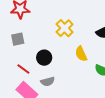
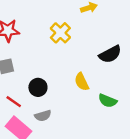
yellow cross: (65, 28) -> (60, 33), moved

